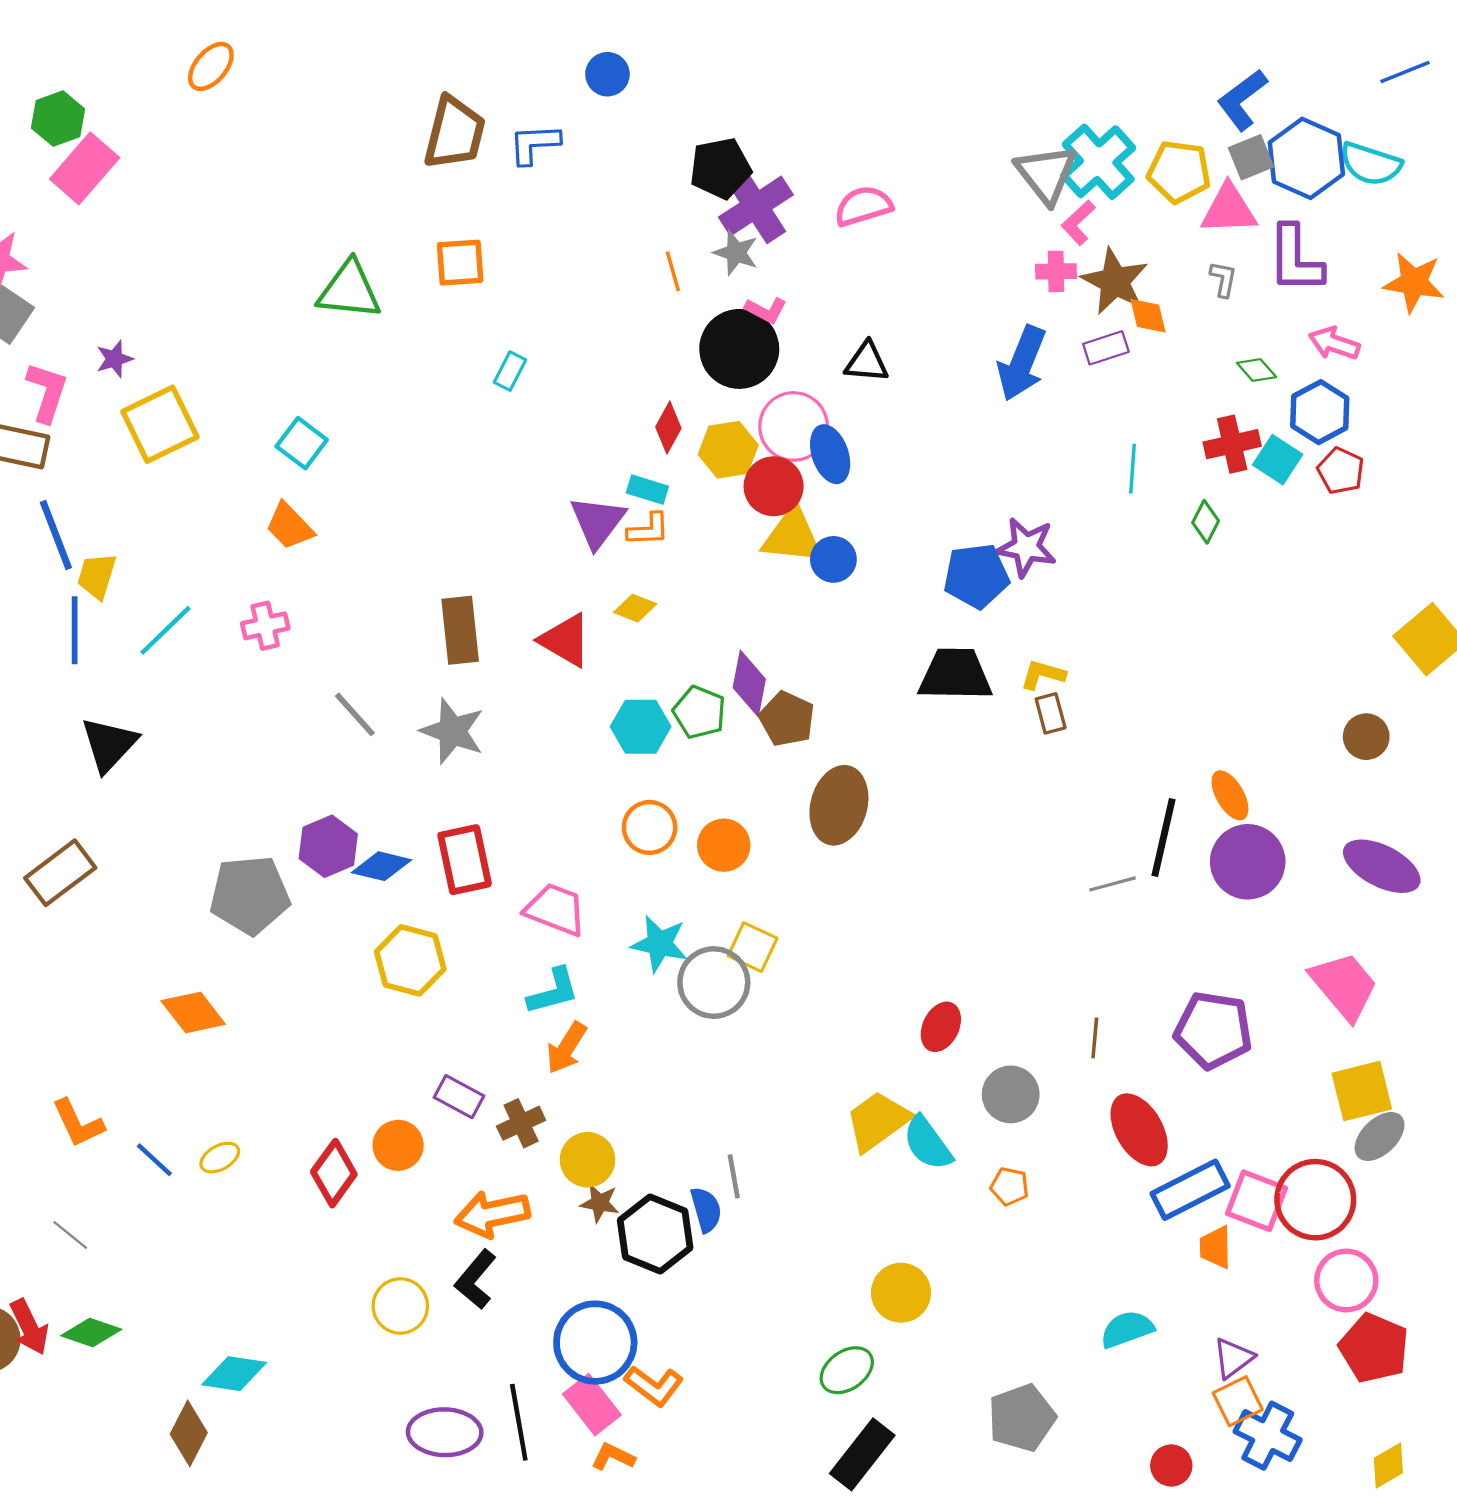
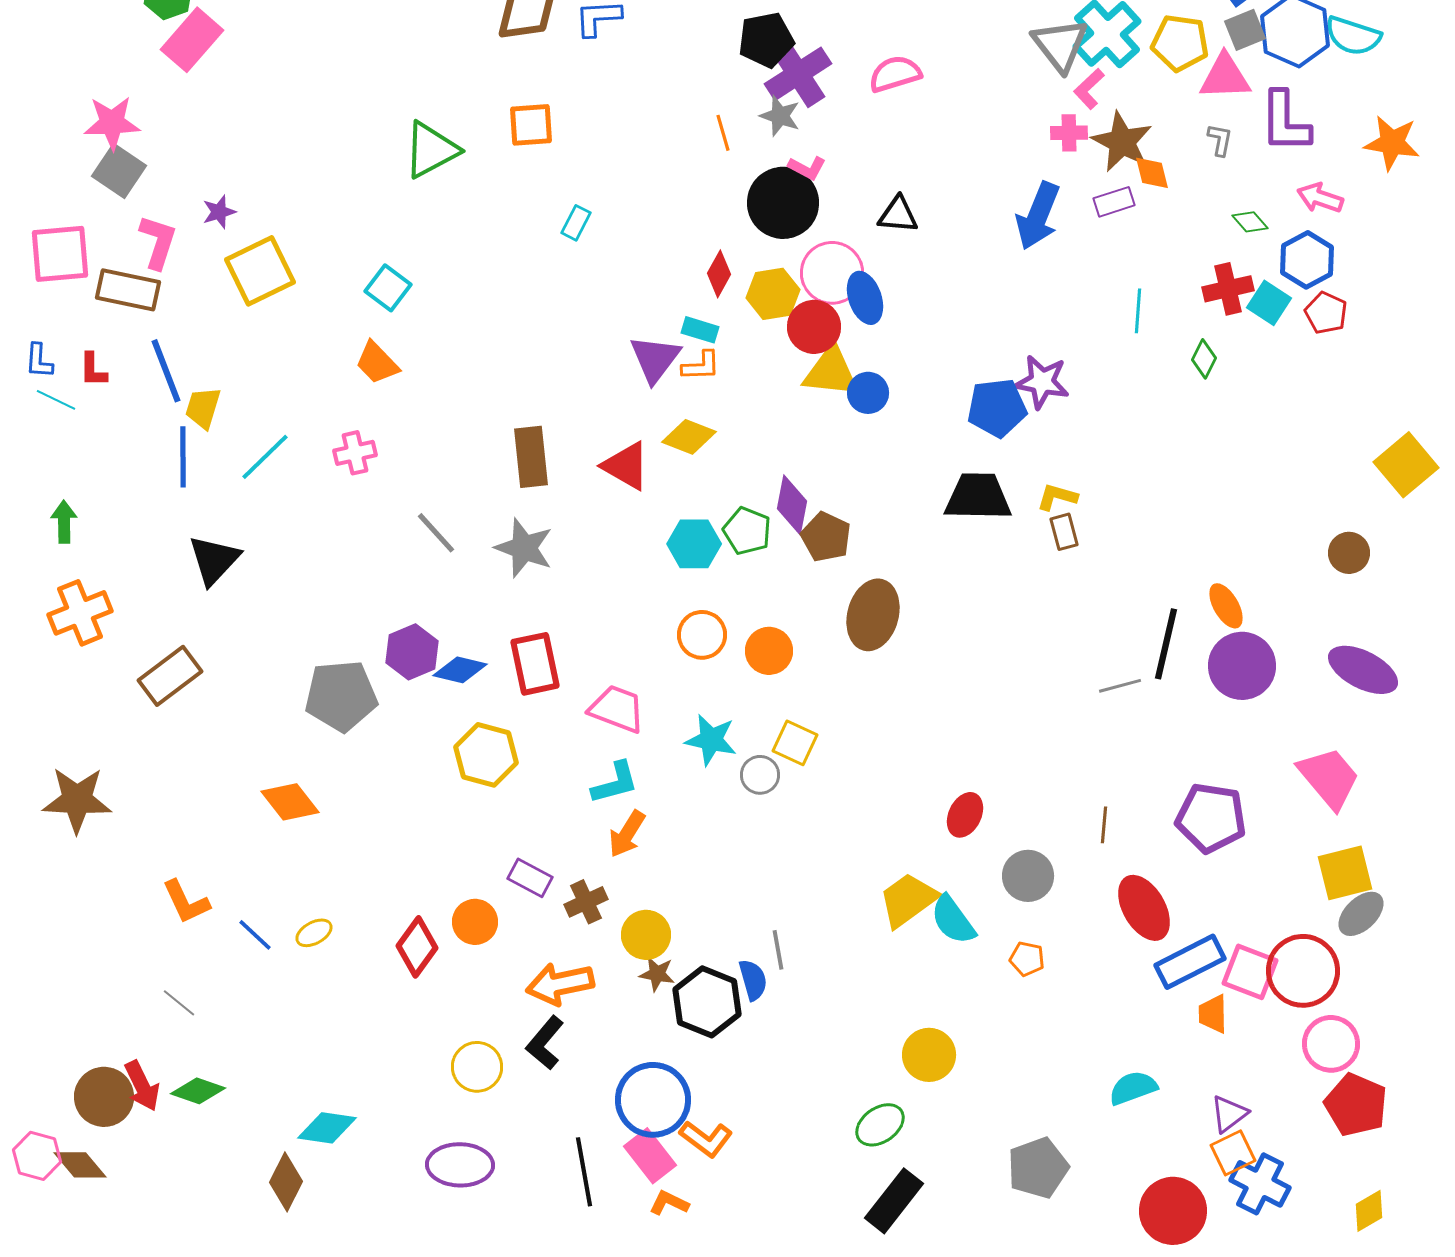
green triangle: (349, 290) -> (431, 150), turned -34
yellow diamond: (635, 608) -> (689, 437), size x1.4
gray circle: (714, 983) -> (760, 775), size x0.6
purple ellipse: (445, 1432) -> (460, 1165), moved
red circle: (1171, 1465) -> (1173, 1211), size x1.8

